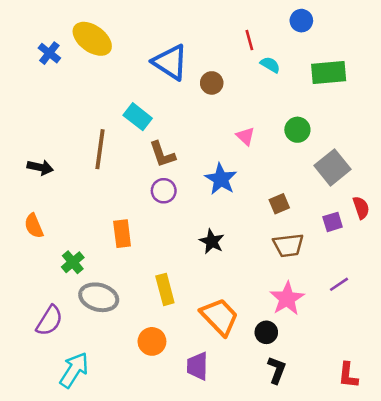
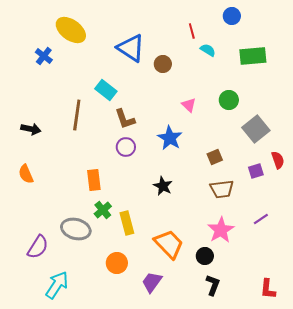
blue cross: (49, 53) -> (44, 56), moved
green cross: (73, 262) -> (103, 210), moved
purple trapezoid: (197, 366) -> (152, 282), turned 35

